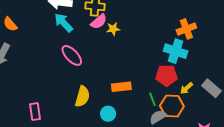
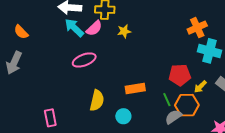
pink semicircle: (99, 22) -> (94, 28), moved
cyan cross: (176, 51) -> (210, 51), moved
pink ellipse: (72, 55) -> (84, 60), turned -65

